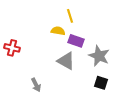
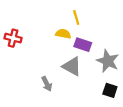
red cross: (12, 48) -> (13, 38), moved
gray arrow: (36, 85) -> (47, 84), moved

